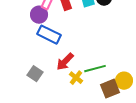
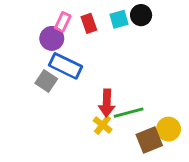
red arrow: (65, 62) -> (107, 103), moved, turned -42
gray square: (35, 74) -> (46, 81), moved

